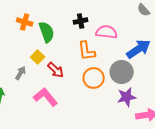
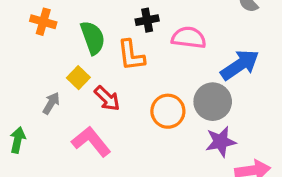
orange cross: (25, 22) -> (43, 22), moved
orange L-shape: (87, 51) -> (131, 55), moved

